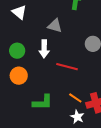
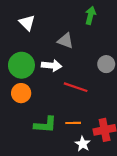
white arrow: (44, 49) -> (52, 66), turned -90
green circle: (17, 51) -> (21, 65), size x1.5
orange line: (75, 98) -> (73, 123), moved, turned -40

